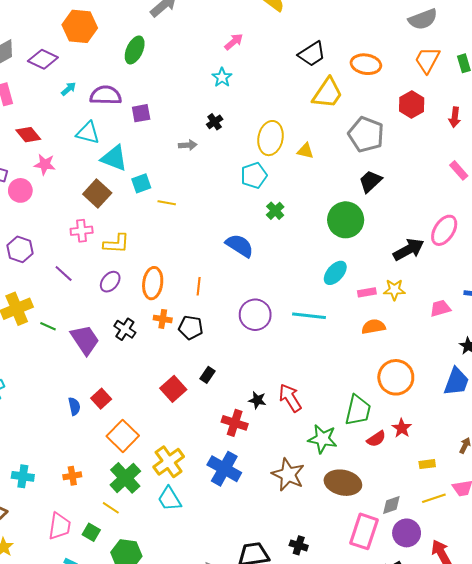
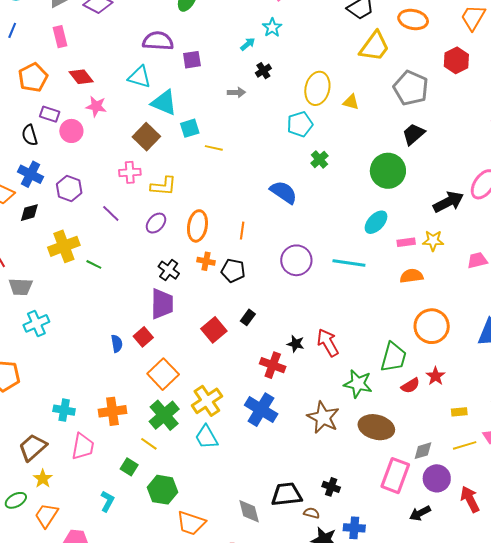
cyan arrow: (69, 89) -> (248, 44), moved
purple trapezoid: (85, 340) -> (162, 304), moved, turned 32
orange cross: (72, 476) -> (112, 411), size x1.5
pink trapezoid: (60, 526) -> (83, 446), moved

